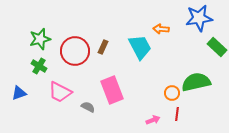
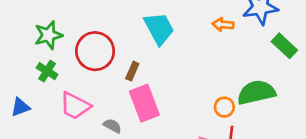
orange arrow: (161, 29) -> (223, 24), moved
brown rectangle: (103, 47) -> (132, 71), moved
cyan trapezoid: (140, 47) -> (159, 28), moved

